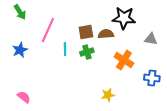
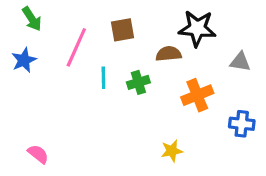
brown square: (86, 32) -> (122, 30), moved
blue star: (20, 50) -> (24, 60), moved
orange cross: (124, 60) -> (197, 95), turned 36

